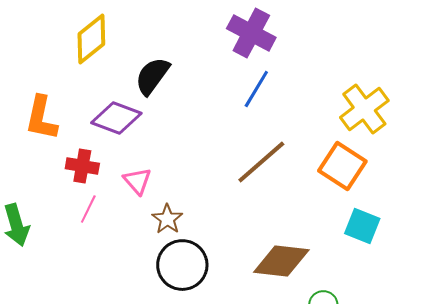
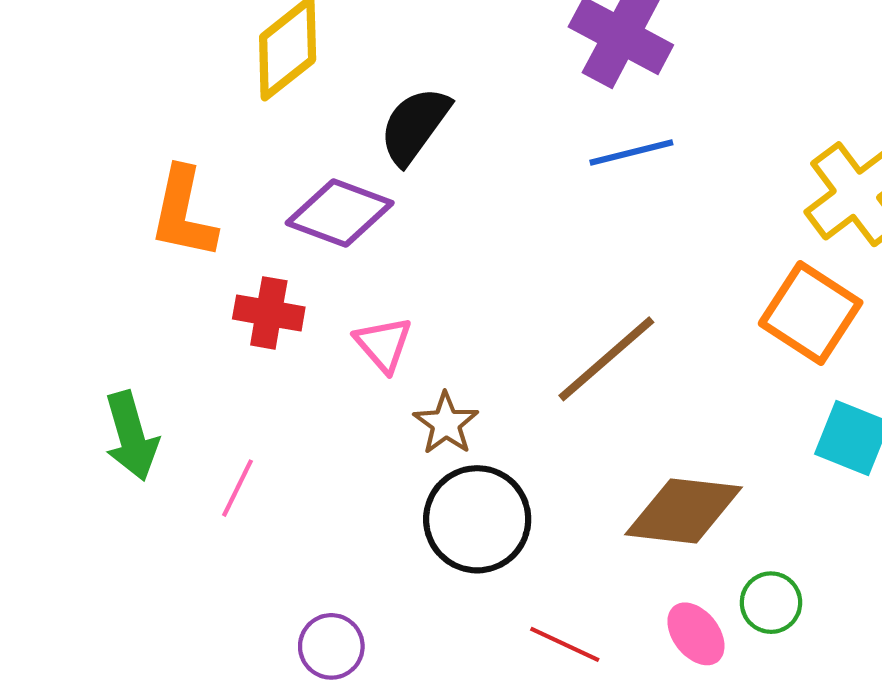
blue line: (256, 89) -> (631, 153), turned 45
brown line: (261, 162) -> (606, 359), moved
pink line: (88, 209) -> (238, 488), moved

